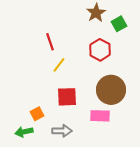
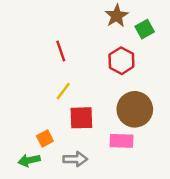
yellow line: (59, 65) -> (63, 91), moved

